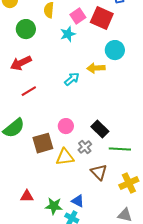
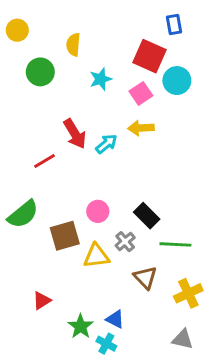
pink square: (78, 16) -> (141, 93), moved
cyan circle: (115, 50) -> (177, 81), moved
red arrow: (21, 63) -> (75, 134), moved, turned -95
red triangle: (27, 196) -> (42, 301), moved, turned -32
green star: (54, 206) -> (81, 326), turned 30

